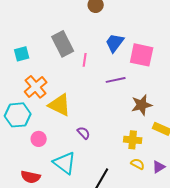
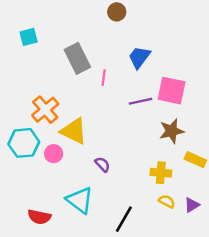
cyan square: (22, 54) -> (29, 37), moved
pink square: (142, 55) -> (172, 91), moved
pink circle: (39, 139) -> (54, 154), moved

